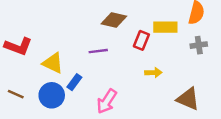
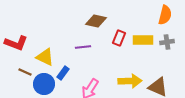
yellow rectangle: (165, 27) -> (143, 40), moved
yellow arrow: (153, 73) -> (130, 81), moved, size x1.6
brown line: (16, 94) -> (25, 72), moved

